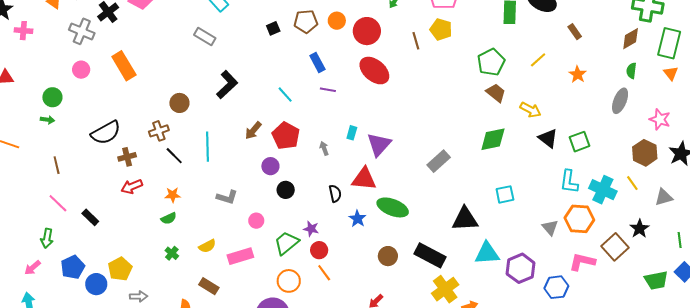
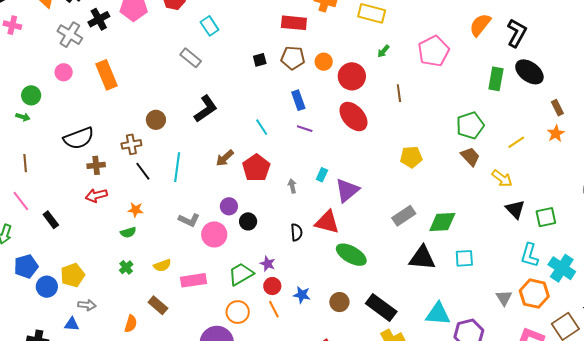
yellow pentagon: (441, 29) -> (411, 157), moved, turned -30
yellow line: (538, 60) -> (516, 142), moved
orange star: (578, 74) -> (556, 134), moved
green diamond: (493, 139) -> (442, 222), moved
purple circle: (270, 166) -> (229, 206), moved
blue star: (357, 219) -> (302, 295), moved, turned -30
black triangle: (465, 219) -> (422, 258), moved
pink circle: (256, 221) -> (214, 234), moved, size x1.6

